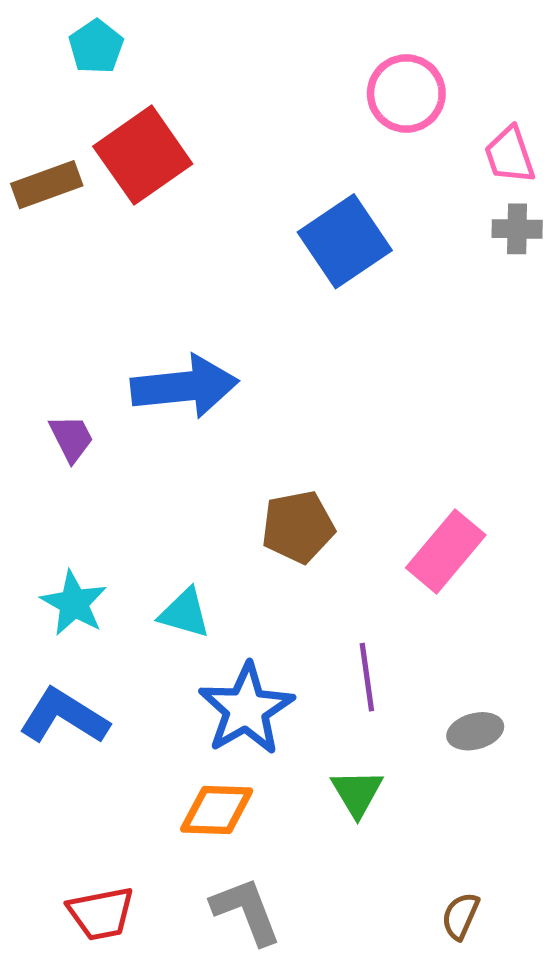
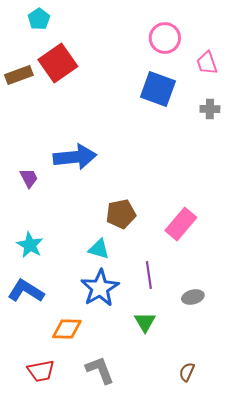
gray cross: (517, 229) -> (210, 109), moved
blue square: (345, 241) -> (158, 89), moved, turned -36
cyan triangle: (185, 613) -> (99, 249), moved
orange diamond: (217, 810) -> (67, 329), moved

